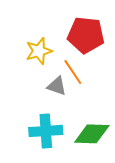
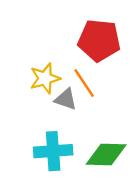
yellow star: (39, 51) -> (45, 78), moved

